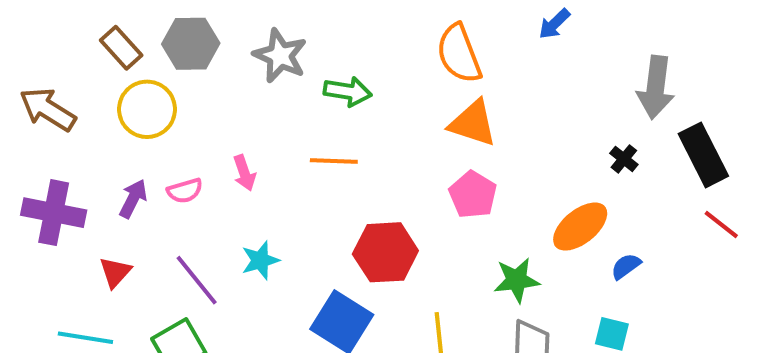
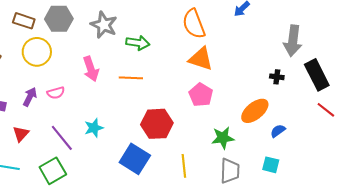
brown rectangle: (121, 48) -> (24, 21), turned -30
black cross: (624, 159) -> (277, 77), turned -32
pink arrow: (244, 173) -> (91, 69), moved, size x1.4

